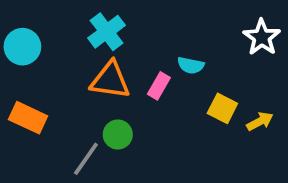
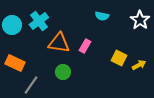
cyan cross: (107, 32) -> (39, 21), moved
cyan semicircle: (191, 65) -> (102, 16), moved
gray line: (86, 159) -> (31, 85), moved

